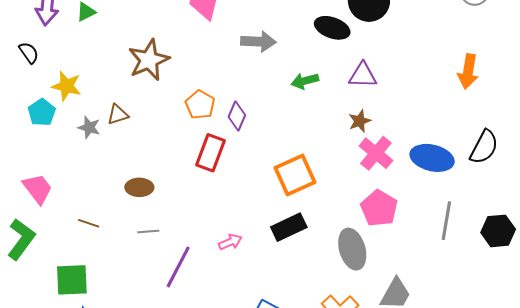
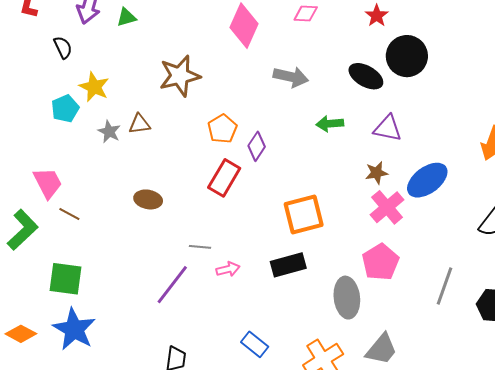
blue ellipse: (432, 158) -> (427, 180), moved, turned -60
brown line: (89, 223) -> (69, 214), moved
gray line: (148, 232) -> (200, 247), moved

